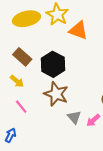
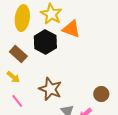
yellow ellipse: (26, 19) -> (22, 18), turned -70
black hexagon: (53, 64) -> (45, 42), moved

